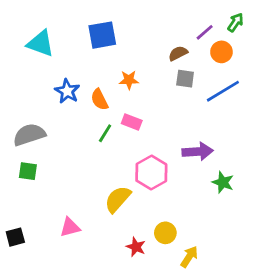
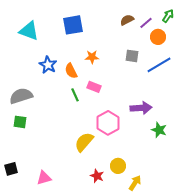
brown semicircle: (178, 53) -> (127, 20), moved
green line: (105, 133) -> (75, 95), turned -56
pink triangle: (70, 227) -> (44, 178), moved

